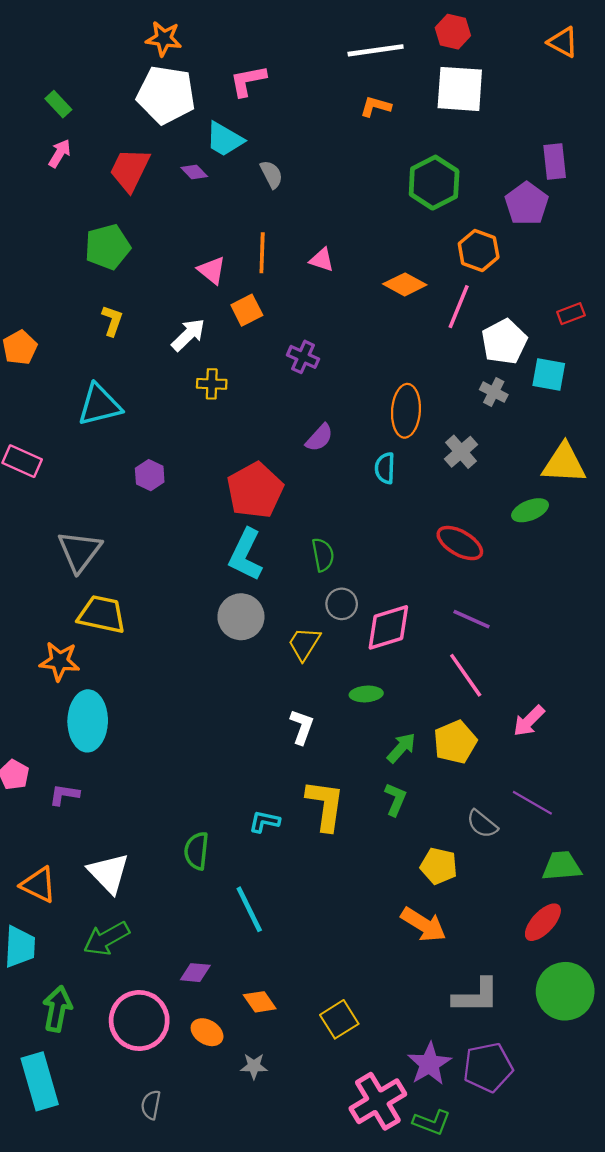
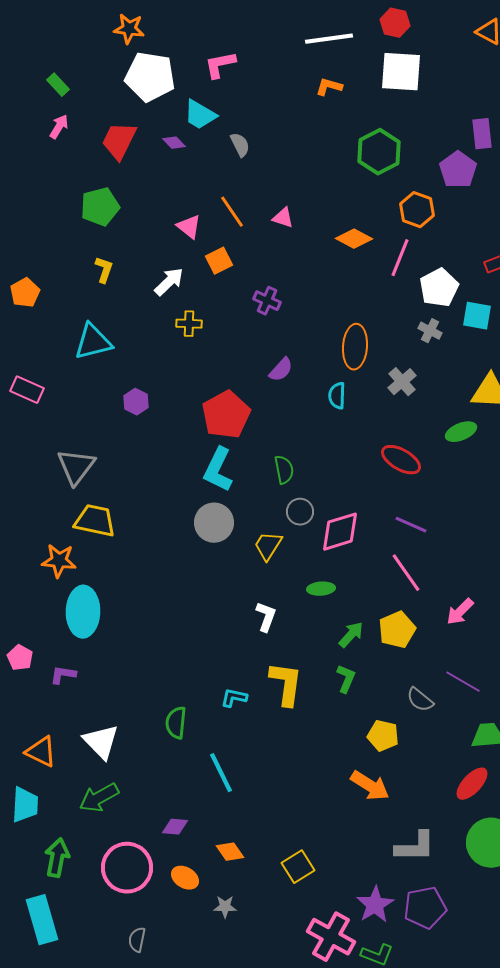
orange star: (164, 39) -> (129, 29), moved
orange line: (262, 253) -> (232, 212), turned -36
pink cross: (378, 1101) -> (331, 937), turned -30

